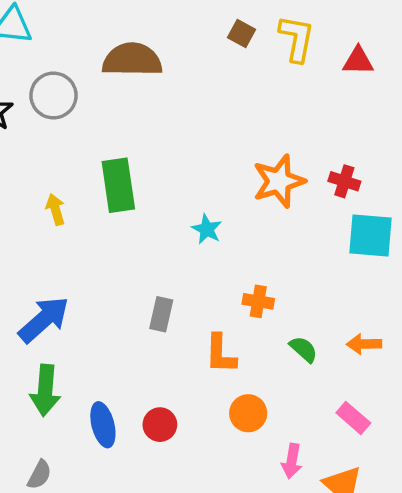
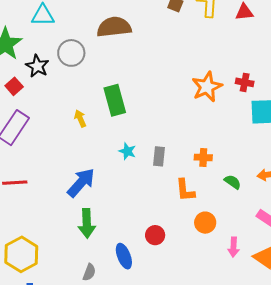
cyan star: (207, 229) -> (127, 151), moved
gray rectangle: (161, 314) -> (159, 156), moved
blue ellipse: (103, 425) -> (124, 256), moved

